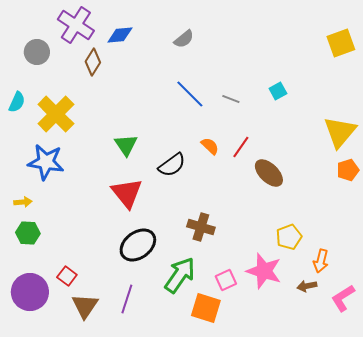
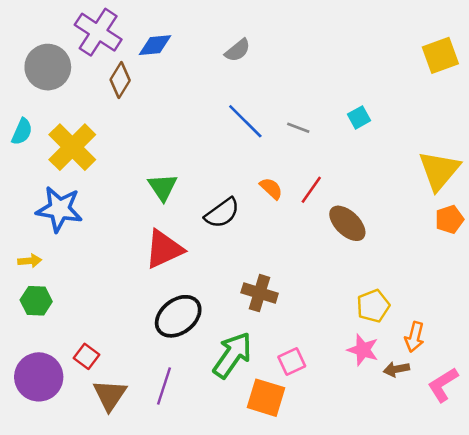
gray circle: (37, 52) -> (48, 67), size x1.4
red triangle: (127, 193) -> (164, 249), turned 44
pink star: (264, 271) -> (363, 350), moved, size x0.7

